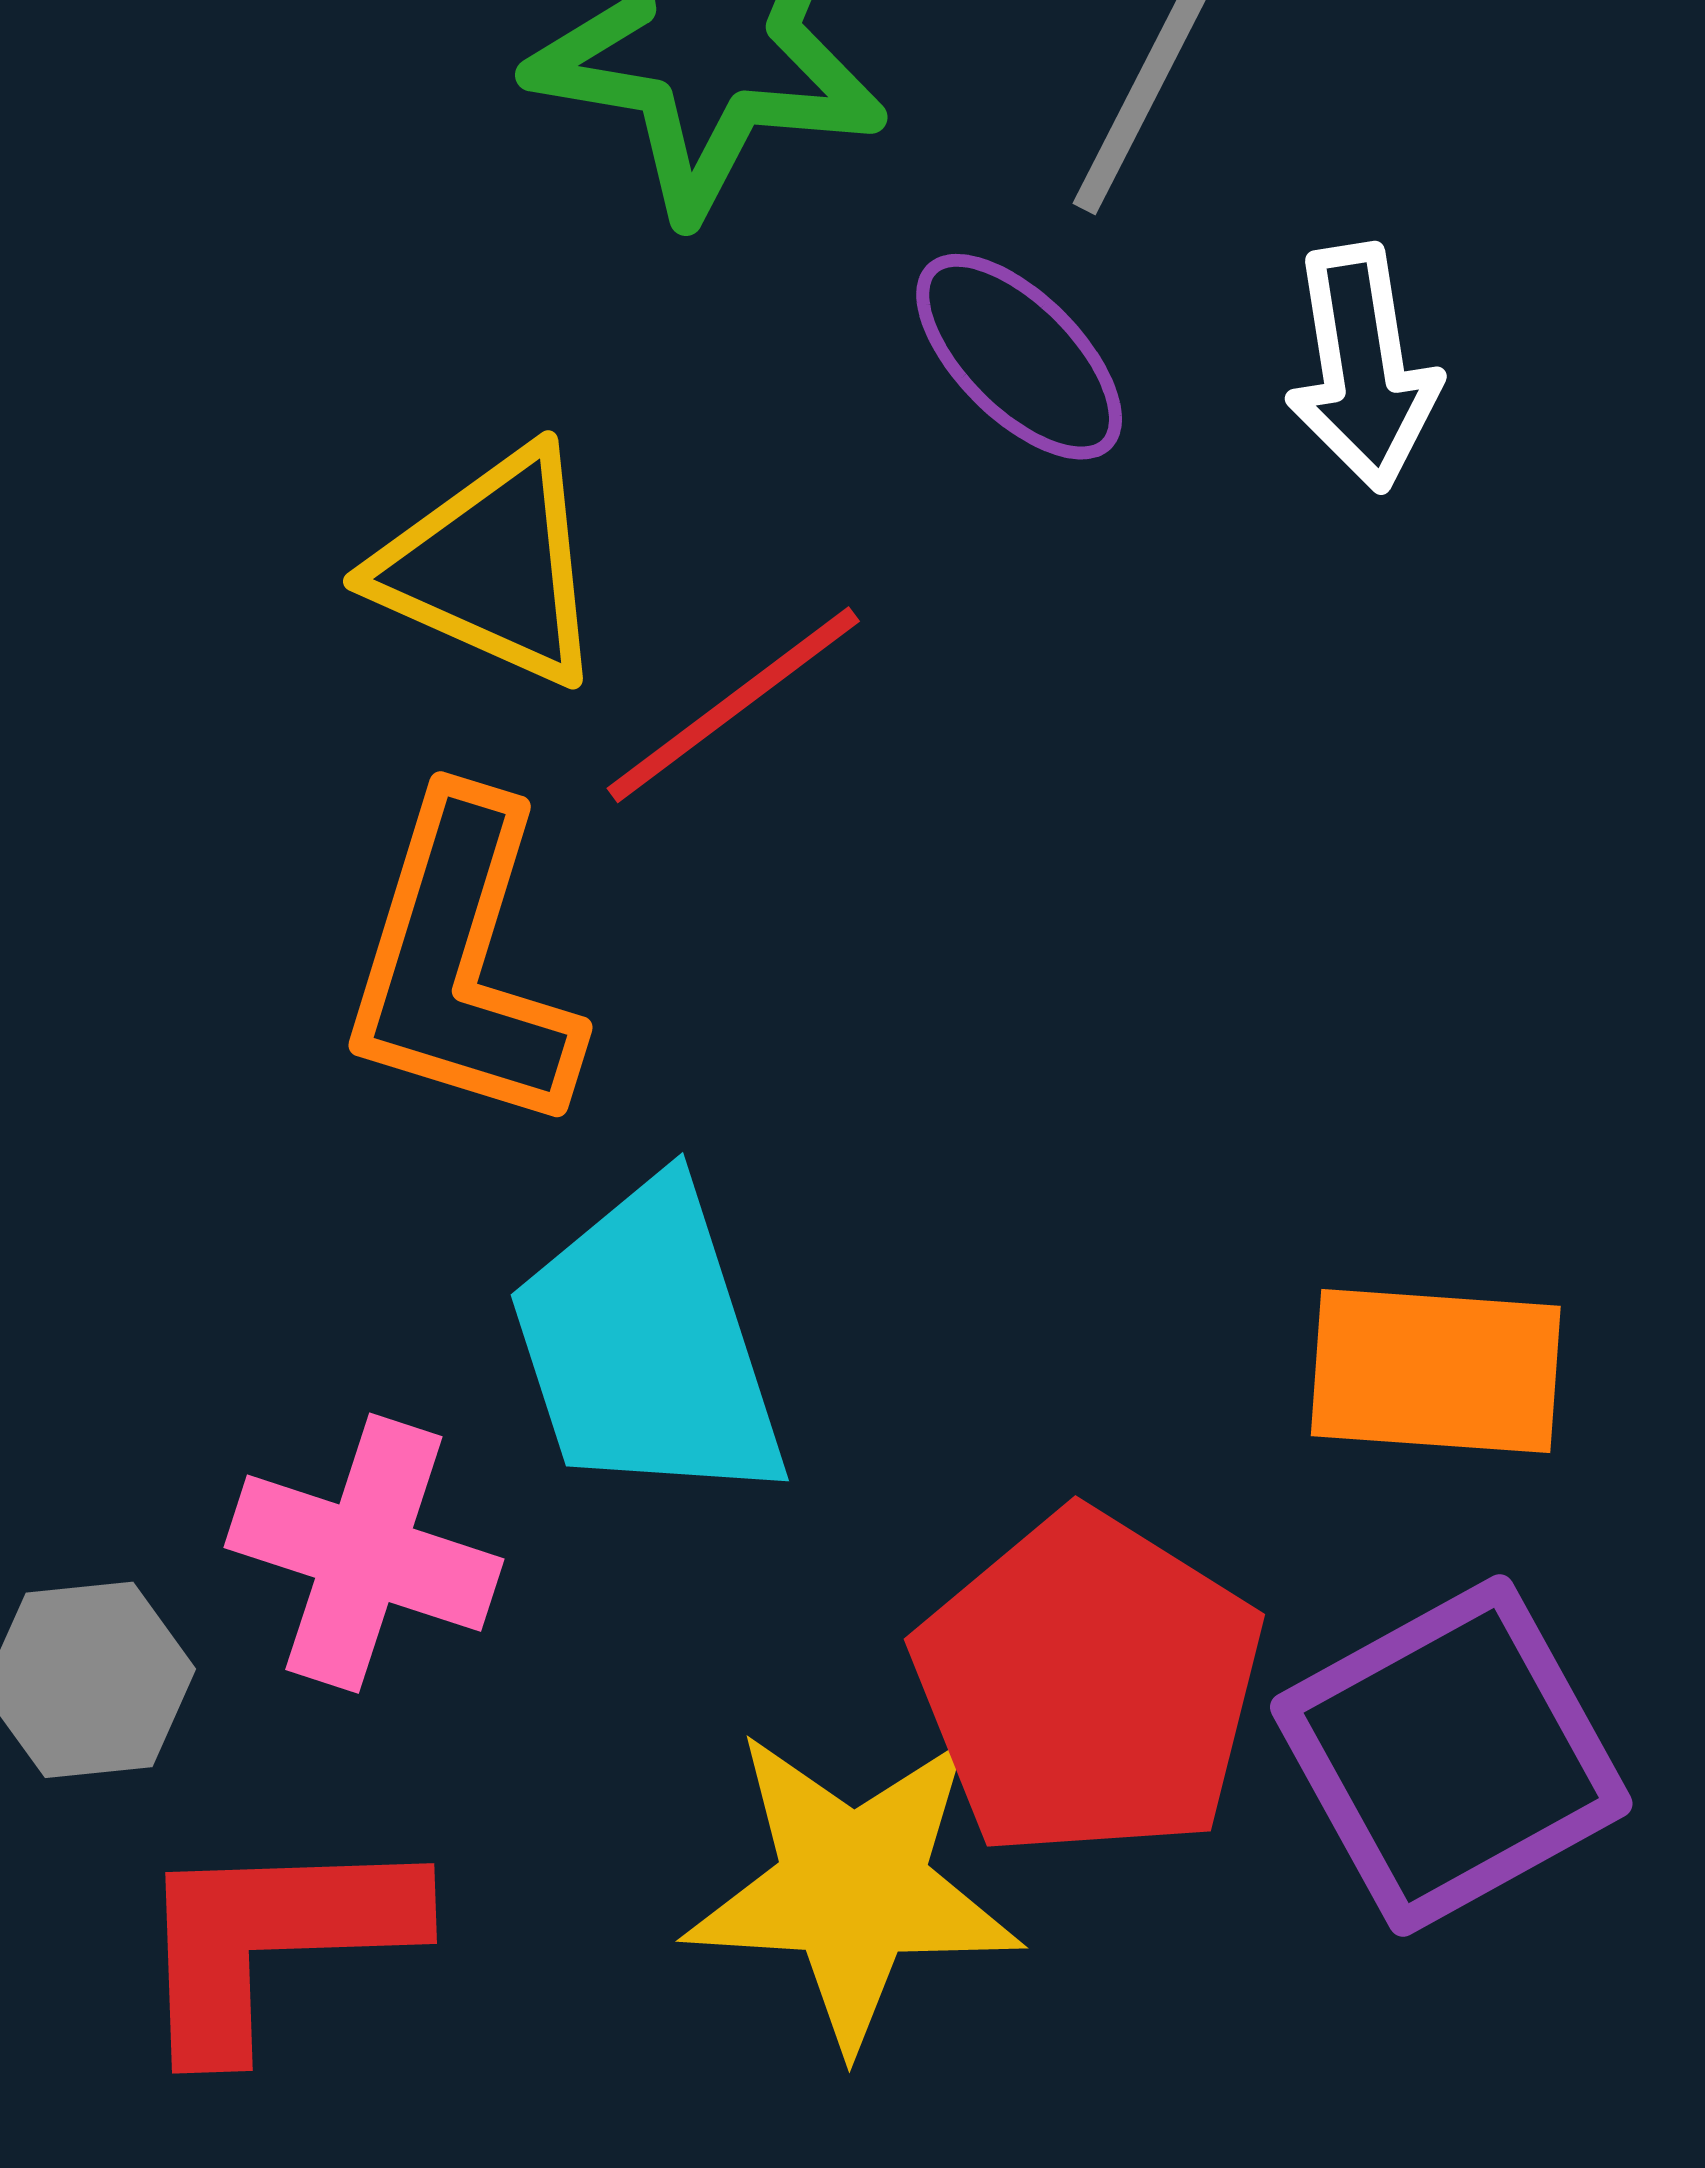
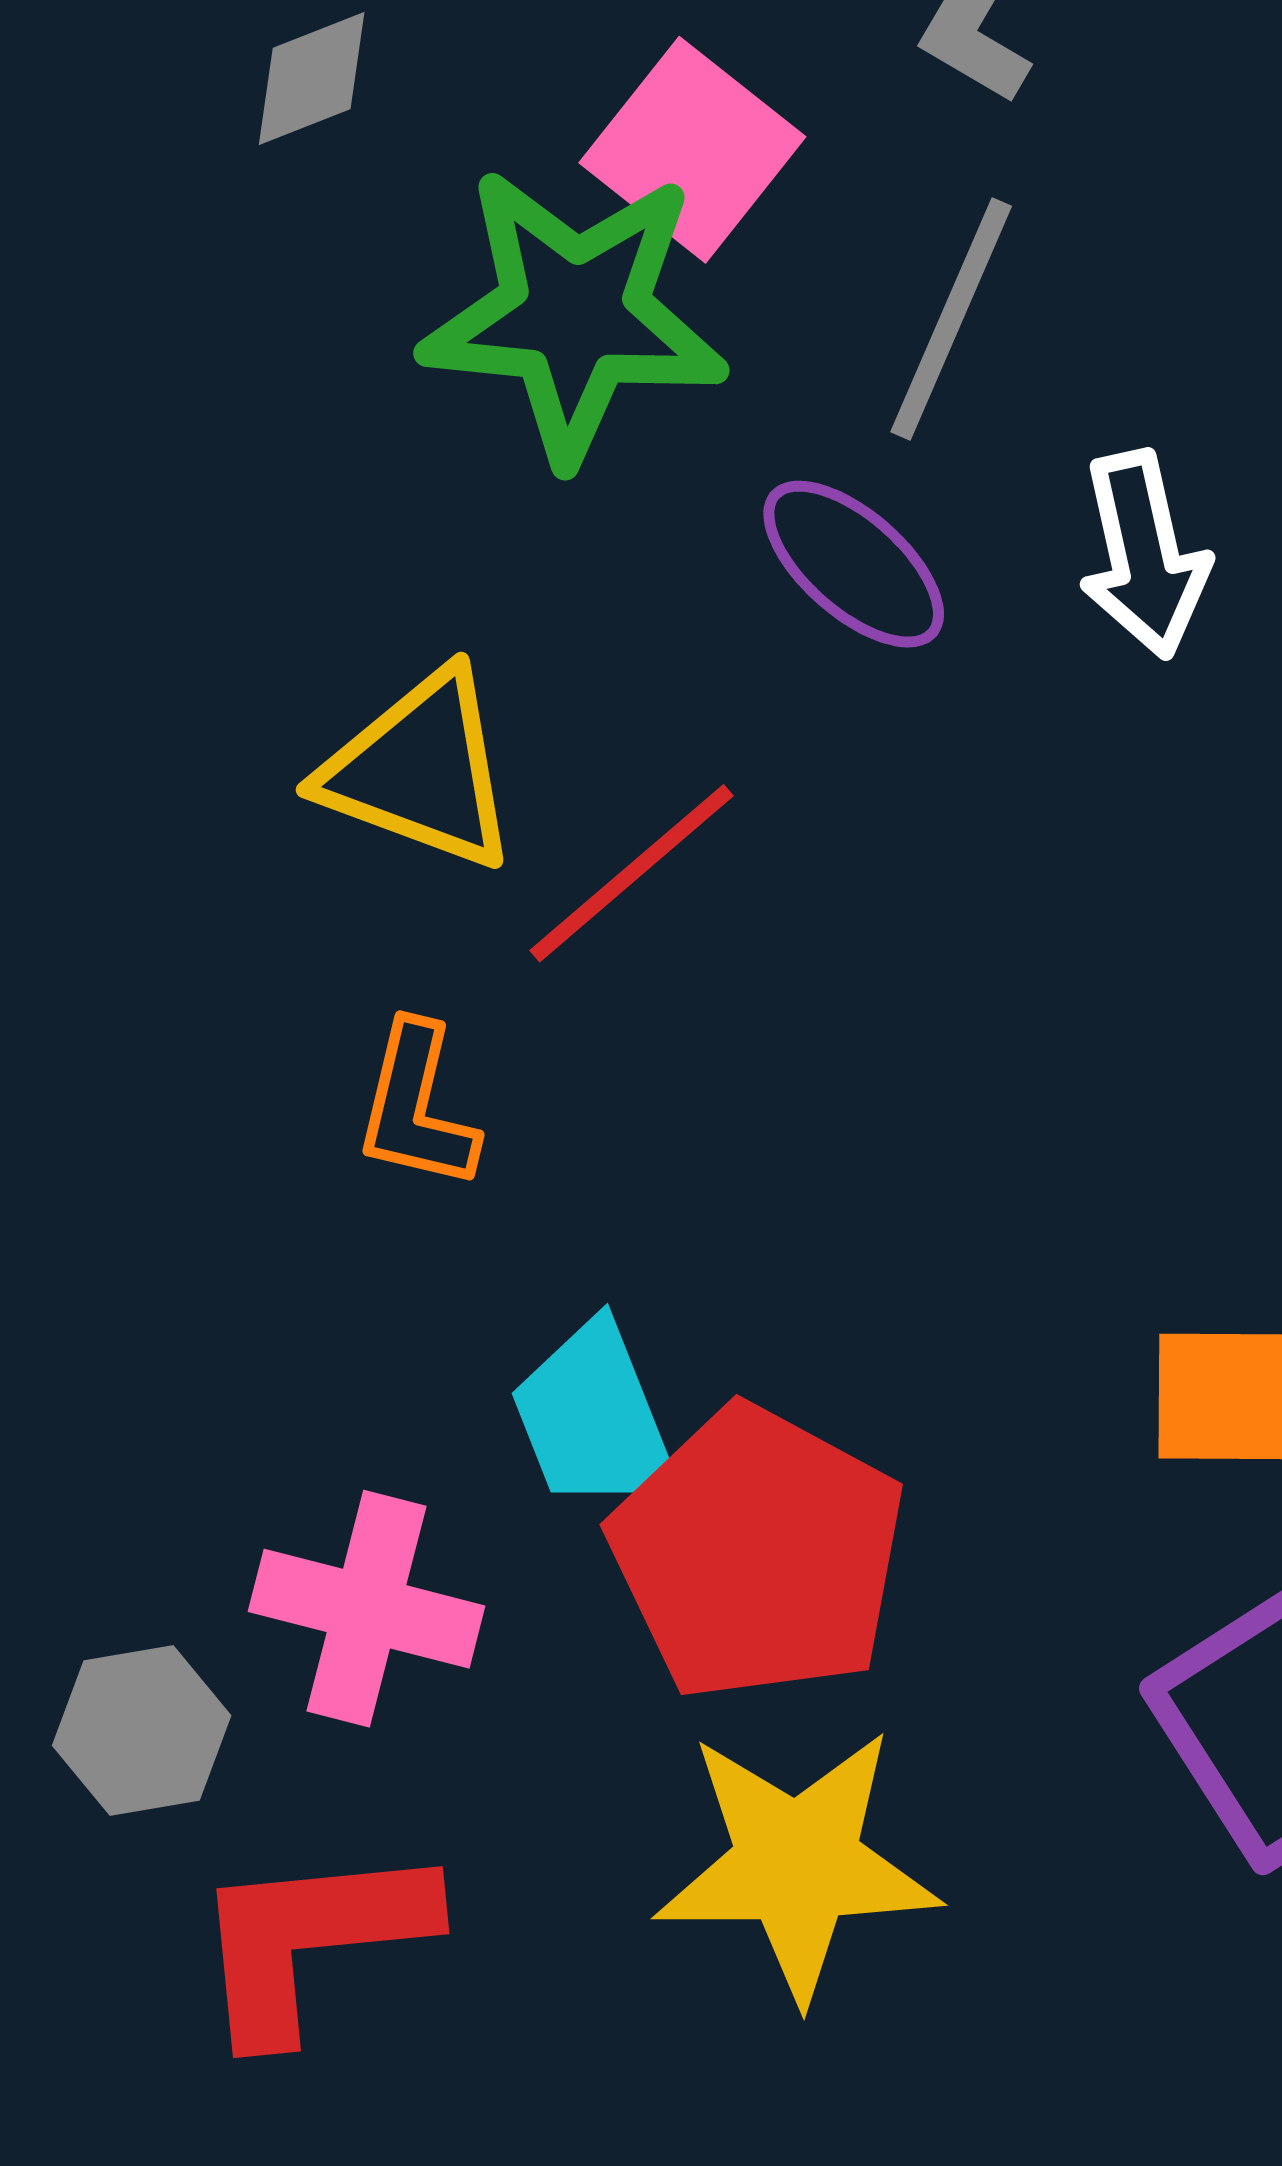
orange L-shape: (461, 964) -> (417, 1107), size x0.6
cyan trapezoid: (648, 1345) -> (594, 1418), size x0.7
red pentagon: (1088, 1685) -> (758, 1553), moved

